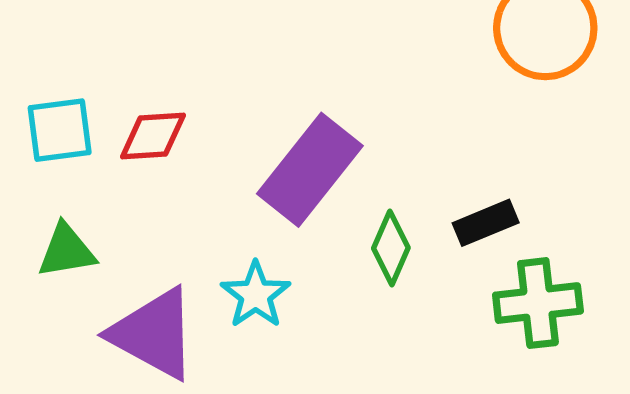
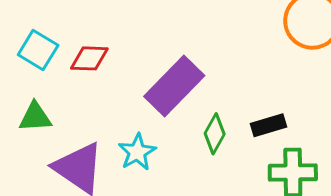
cyan square: (60, 130) -> (38, 50), turned 33

